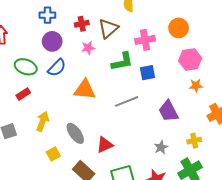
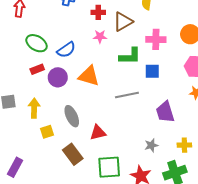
purple circle: (52, 41) -> (58, 77), moved
red rectangle: (23, 94) -> (37, 69), moved
yellow arrow: (43, 121) -> (34, 108), moved, turned -30

